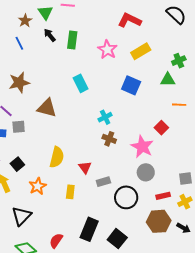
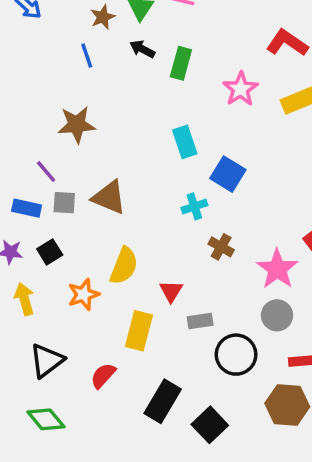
black arrow: (50, 35) -> (142, 49), turned -32
blue square: (131, 85) -> (228, 174), moved
brown triangle: (47, 108) -> (109, 197), moved
cyan cross: (105, 117) -> (194, 206), moved
black square: (17, 164) -> (50, 252), moved
orange star: (38, 186) -> (83, 294), moved
yellow rectangle: (70, 192) -> (139, 331), size x1.5
red semicircle: (56, 241) -> (103, 376), moved

